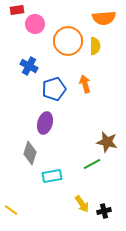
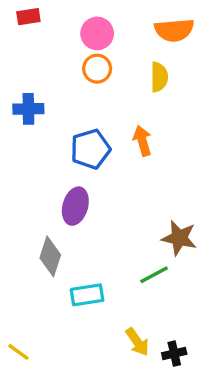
pink circle: (35, 24) -> (97, 33), moved
orange circle: (68, 41) -> (97, 69), moved, size x0.6
blue cross: (29, 66) -> (28, 109), moved, turned -30

